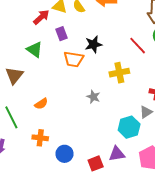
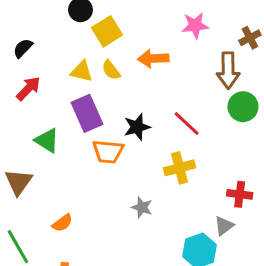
red arrow: (41, 17) -> (28, 89), moved
purple rectangle: (61, 34) -> (87, 113), size x1.6
red line: (138, 46) -> (187, 124), moved

